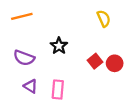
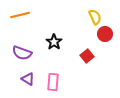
red circle: (115, 63) -> (105, 34), moved

